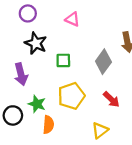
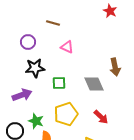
black star: (36, 43) -> (35, 68), turned -30
gray diamond: (103, 62) -> (94, 84), turned -60
purple arrow: (21, 74) -> (22, 95), turned -96

